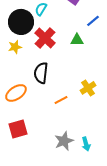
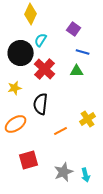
blue line: (93, 21) -> (83, 52), moved, turned 56
yellow star: (15, 47) -> (15, 88), moved
red square: (18, 129) -> (29, 160), moved

